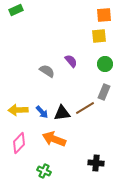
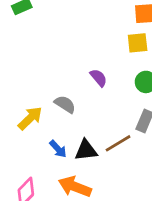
gray semicircle: (47, 71) -> (65, 104), moved
yellow arrow: (18, 110) -> (30, 118), moved, turned 138

